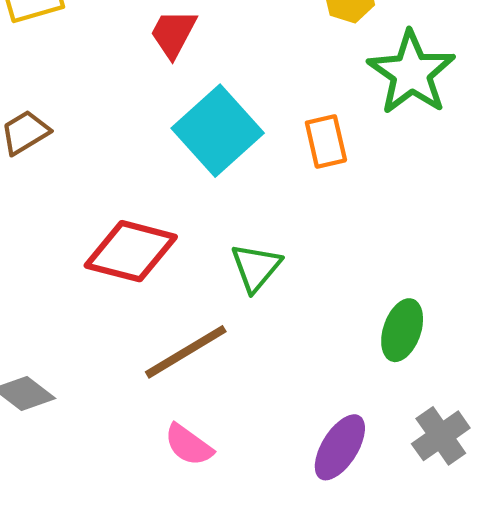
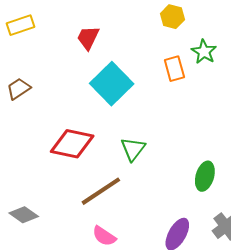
green star: (411, 73) -> (204, 52), size x0.6
orange rectangle: (326, 141) -> (174, 69), moved

